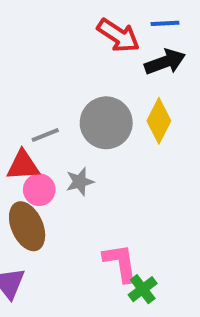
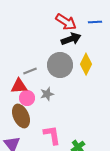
blue line: (165, 23) -> (95, 22), moved
black arrow: (165, 62) -> (71, 39), moved
pink L-shape: (120, 263) -> (52, 135), moved

